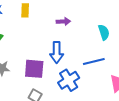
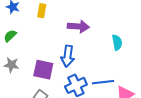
purple arrow: (63, 21) -> (78, 26), size x1.5
blue line: (94, 62) -> (103, 82), moved

